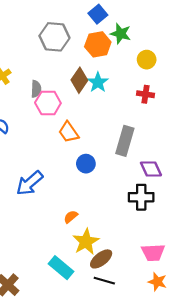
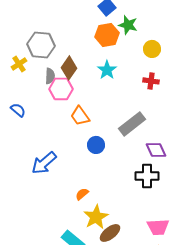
gray hexagon: (54, 37) -> (41, 45), moved
brown diamond: (79, 80) -> (69, 68), moved
gray rectangle: (125, 141) -> (132, 124), turned 36

